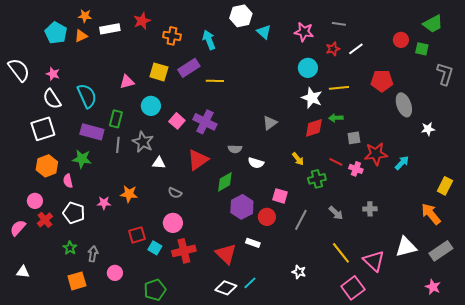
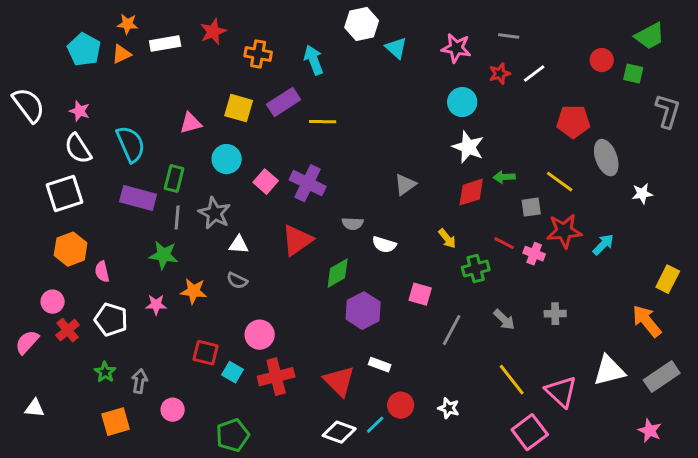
yellow line: (339, 88) -> (560, 182), moved, turned 42
green star: (82, 159) -> (164, 255), moved
gray semicircle: (175, 193) -> (237, 281), moved
red circle: (267, 217) -> (401, 405), moved
red square: (137, 235) -> (206, 353), turned 30

